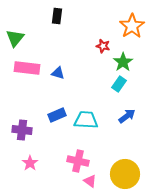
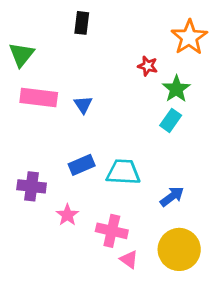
blue triangle: (58, 73) -> (83, 105), turned 40
blue arrow: (127, 116) -> (172, 196), moved
pink star: (30, 163) -> (67, 215), moved

